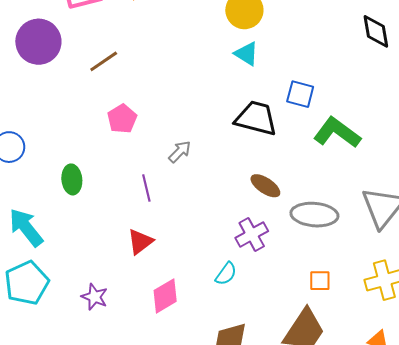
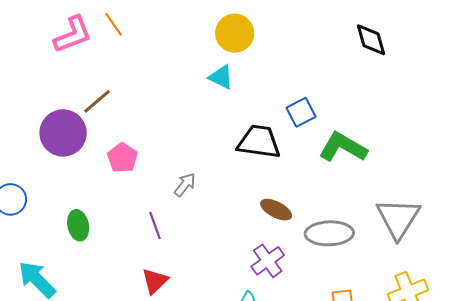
purple circle: (38, 42) -> (63, 133), moved
cyan triangle: (246, 54) -> (221, 77), moved
blue square: (300, 94) -> (301, 112), turned -36

